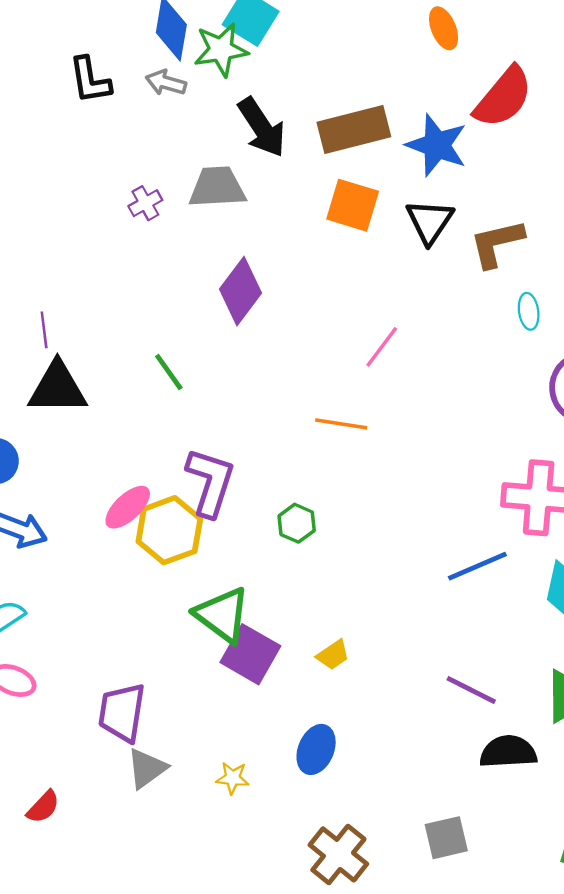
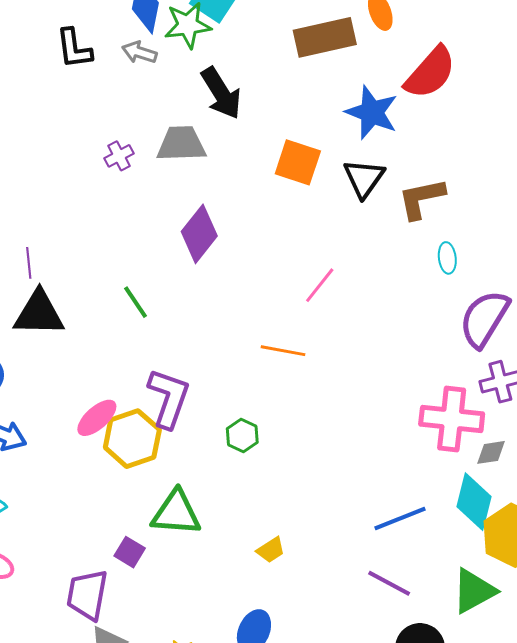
brown rectangle: (354, 129) -> (325, 37), moved
blue line: (477, 566) -> (400, 518), moved
green triangle: (222, 615) -> (176, 513), turned -34
purple square: (250, 654) -> (130, 552), moved, size x0.6

